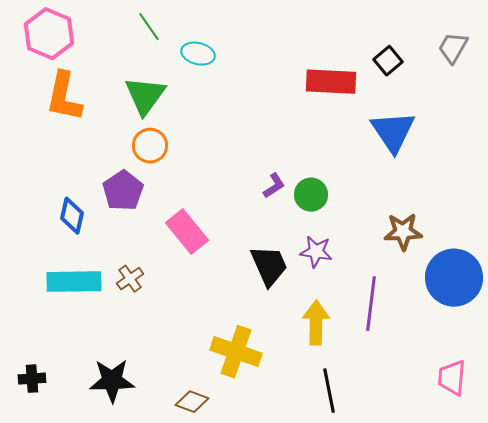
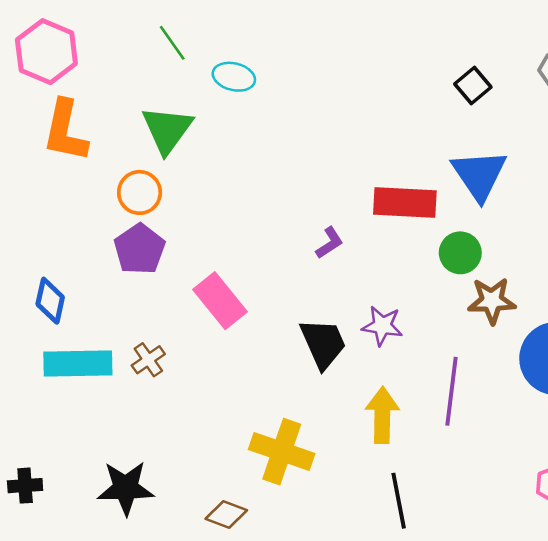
red rectangle: (331, 82) -> (405, 203), moved
orange circle: (150, 146) -> (140, 192), moved
green circle: (311, 195) -> (460, 253), moved
blue diamond: (72, 216) -> (50, 301), moved

